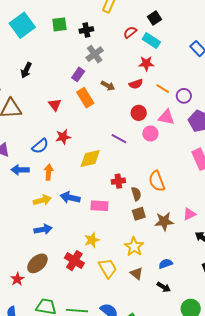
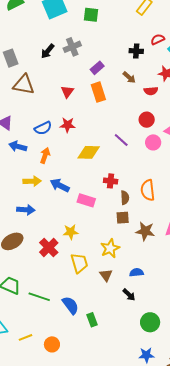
black cross: (86, 30) -> (136, 51), moved
gray cross: (95, 54) -> (72, 47), moved
brown arrow: (108, 86) -> (129, 77), moved

